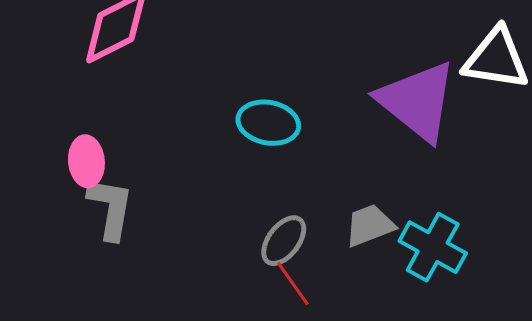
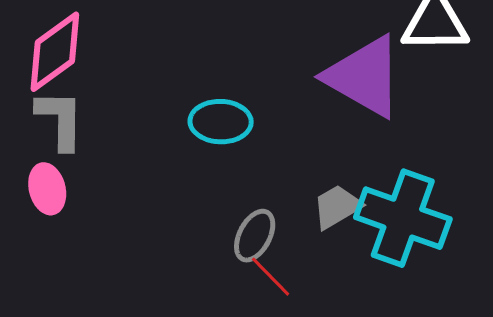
gray L-shape: (111, 208) -> (60, 120), moved
cyan cross: (433, 247) -> (403, 218), size x1.4

